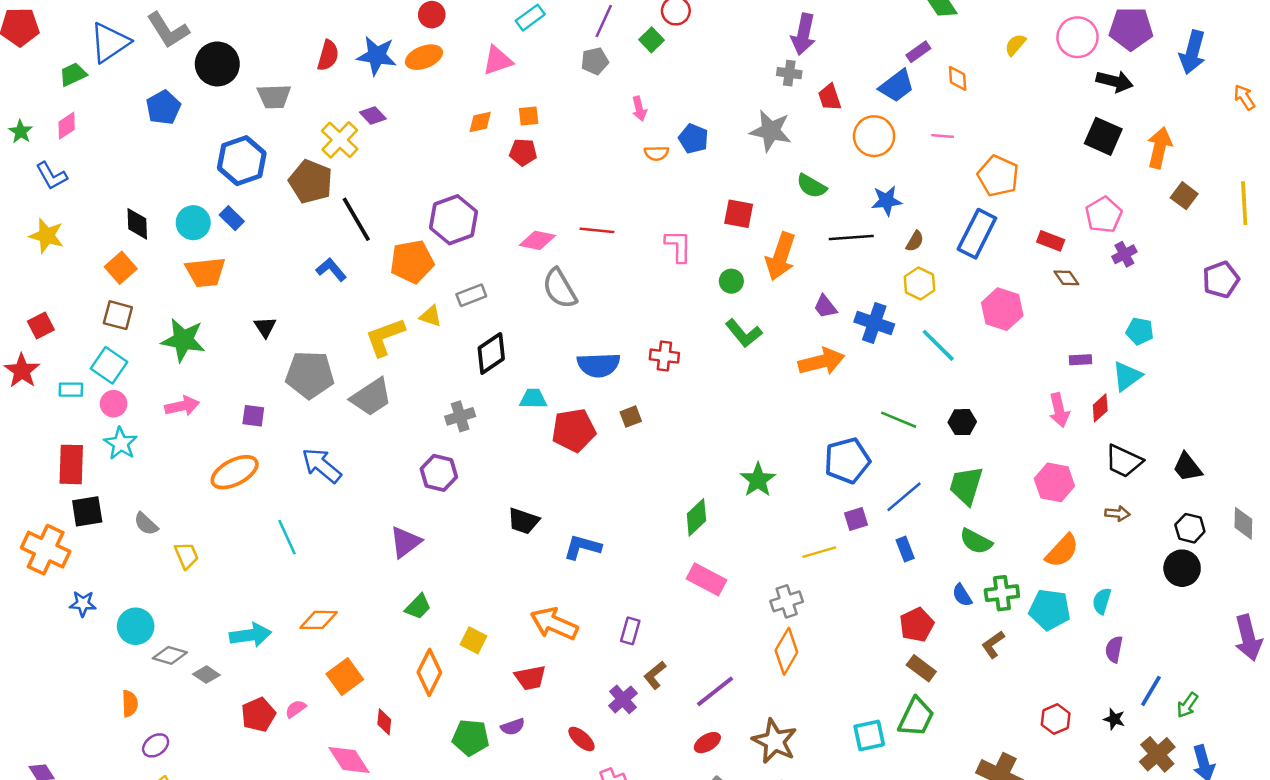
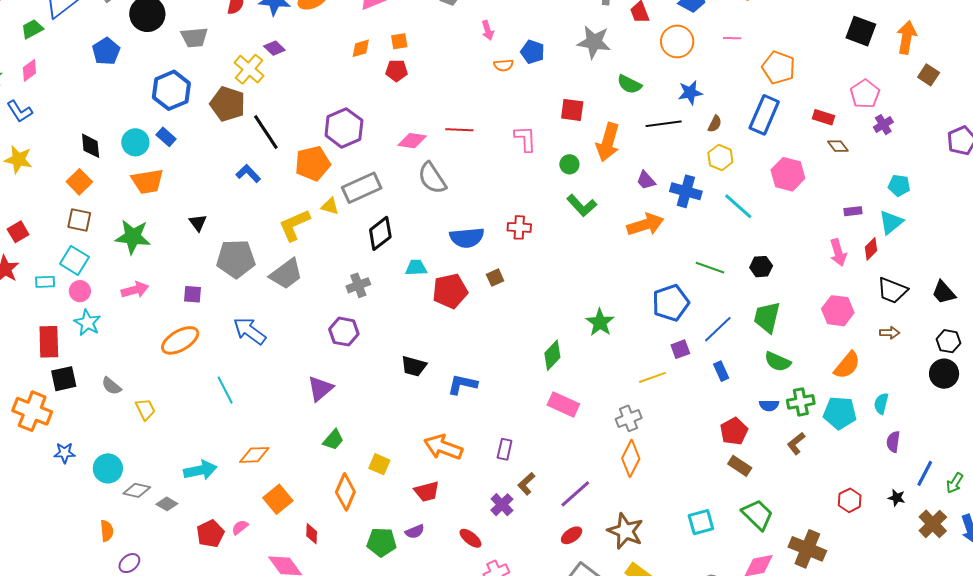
gray rectangle: (471, 295) -> (362, 188), size x1.6
blue semicircle: (962, 595) -> (769, 405), turned -54
green trapezoid: (916, 717) -> (758, 515), moved, turned -68

